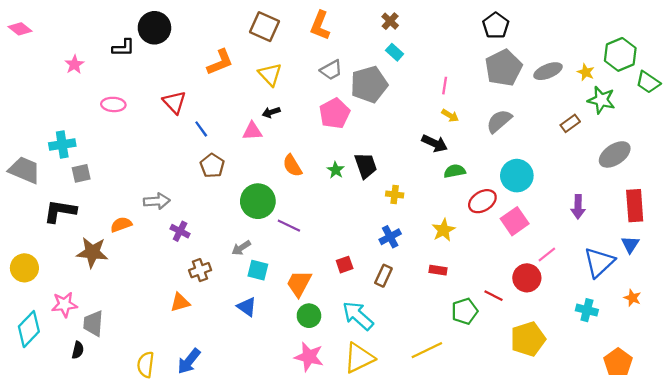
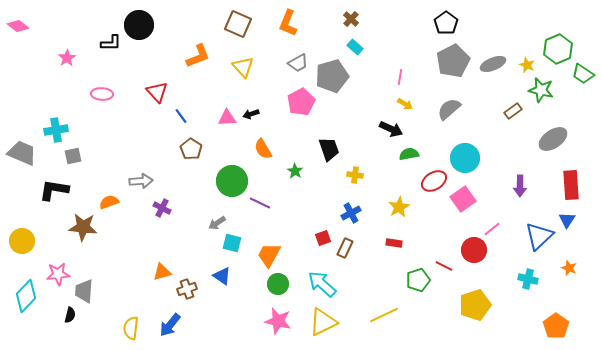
black arrow: (271, 112) -> (251, 114), moved
green star: (336, 170) -> (295, 171), moved
red square: (345, 265) -> (323, 238), moved
brown cross: (200, 270) -> (187, 289), moved

